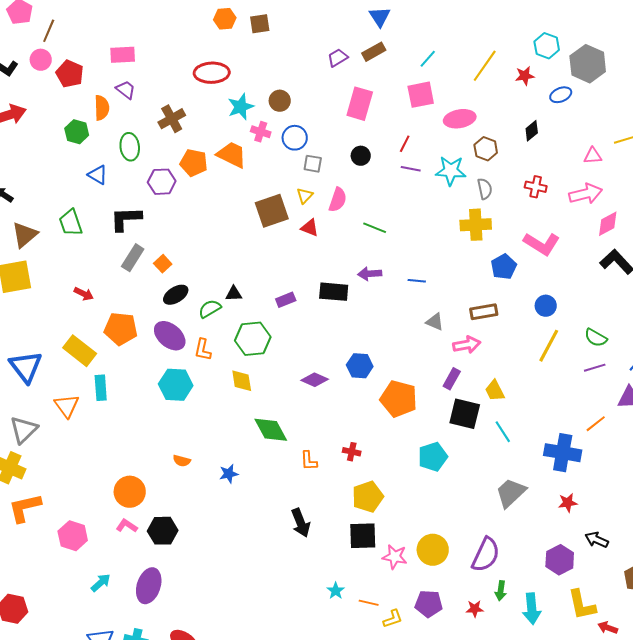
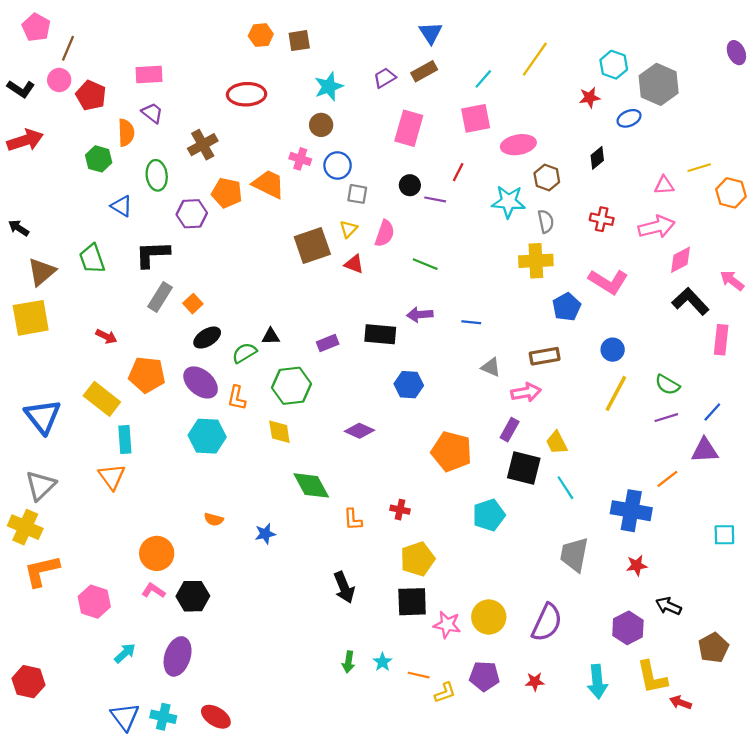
yellow line: (485, 66) -> (535, 59), moved
cyan star: (241, 107) -> (329, 87), moved
purple line: (411, 169) -> (435, 199), moved
blue hexagon: (360, 366) -> (409, 385), moved
orange triangle: (67, 406) -> (112, 477), moved
gray trapezoid: (511, 493) -> (574, 555), turned -36
green arrow: (501, 591) -> (348, 662), moved

